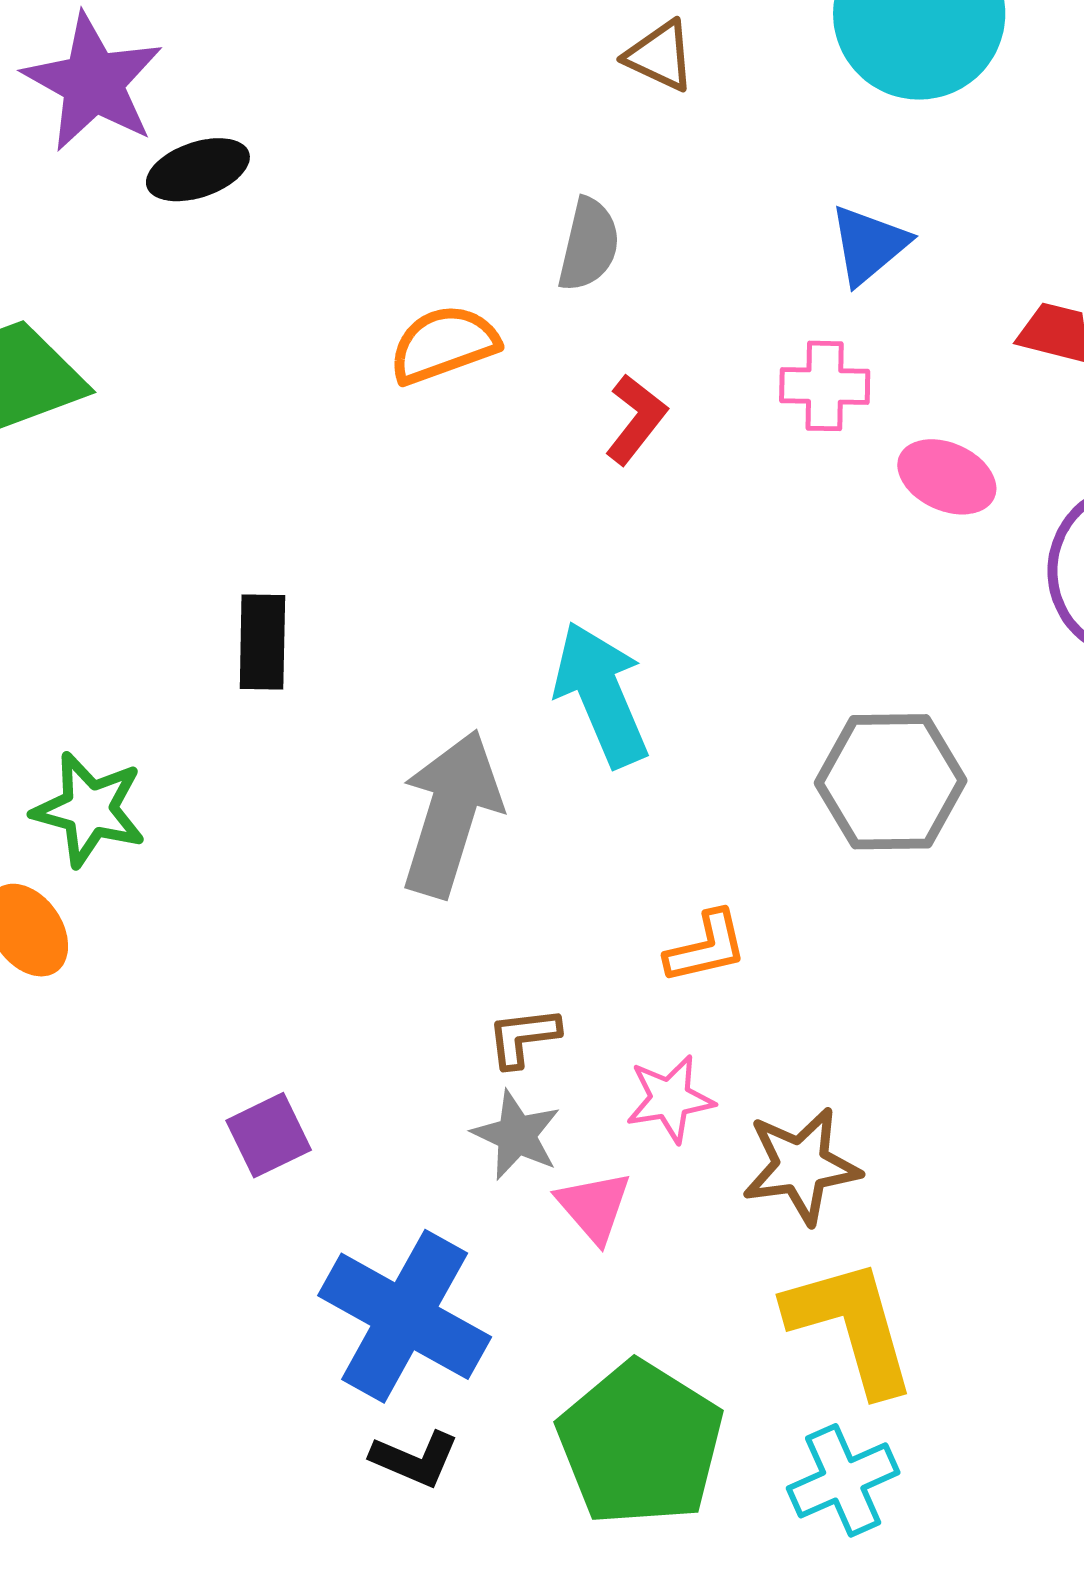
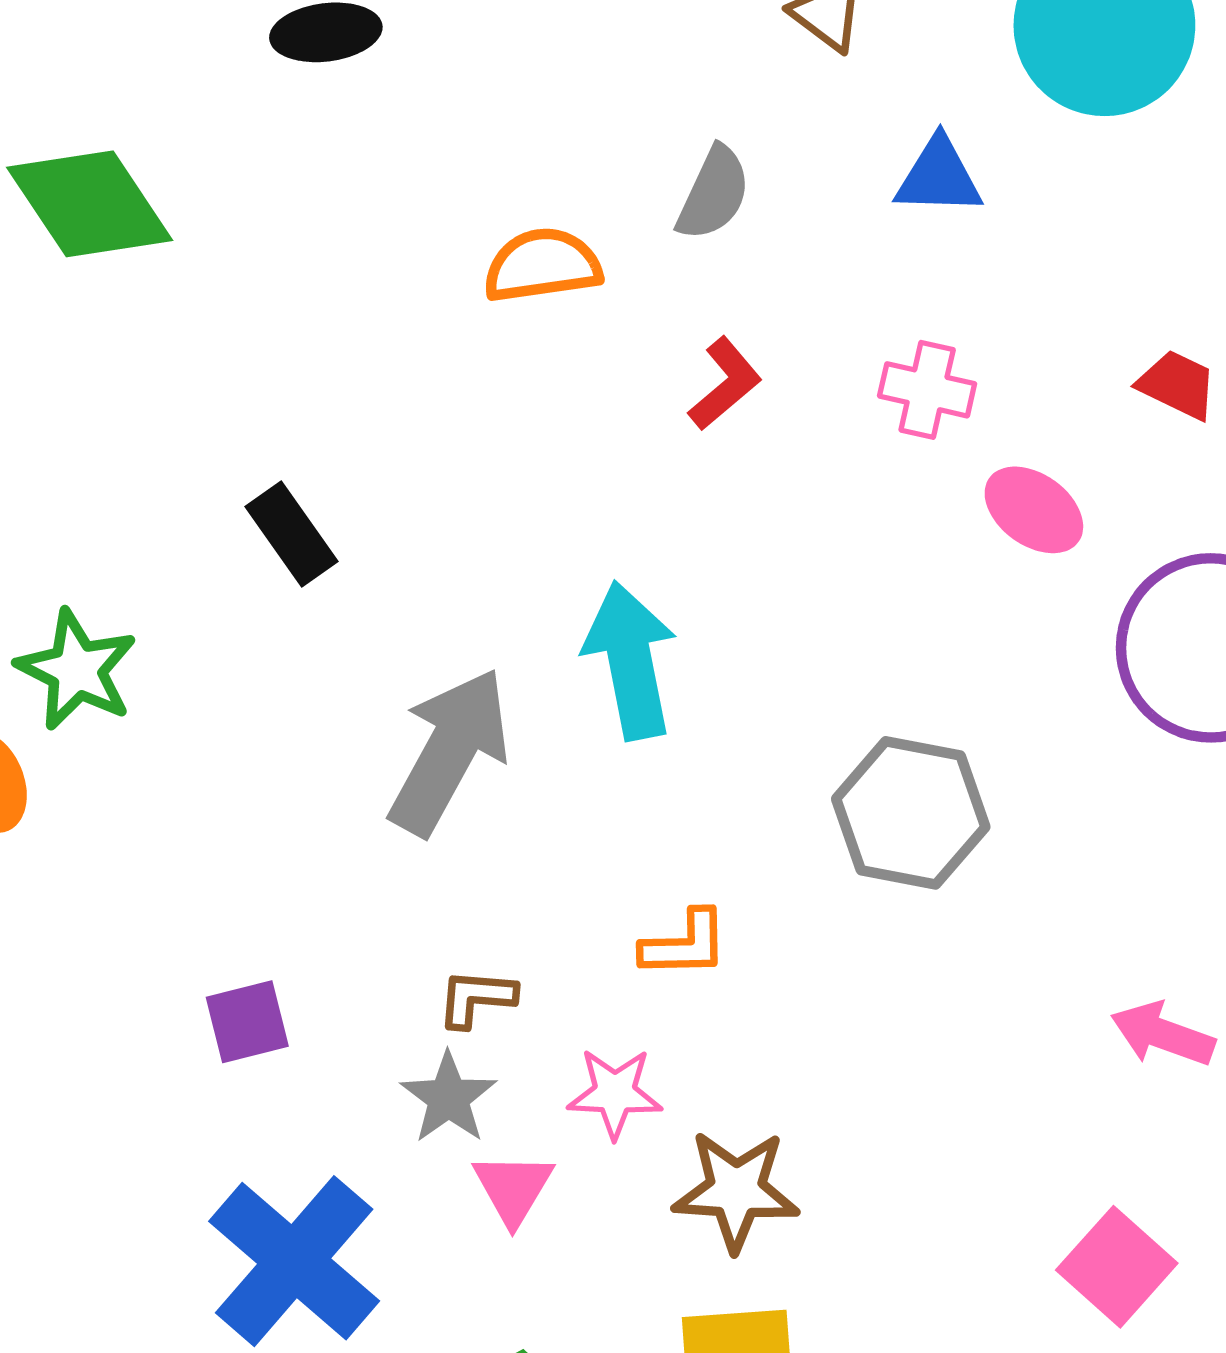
blue triangle: (869, 245) -> (939, 177), moved, turned 30
black rectangle: (262, 642) -> (292, 534), turned -48
purple square: (269, 1135) -> (247, 1022), moved

